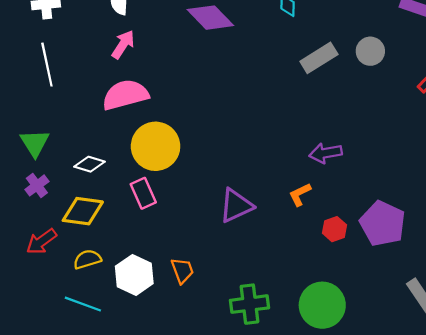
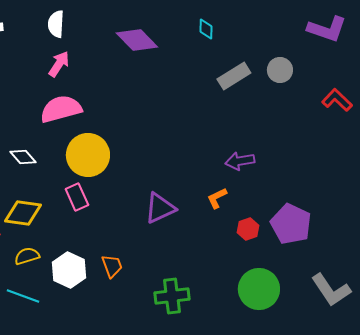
white diamond: (90, 164) -> (23, 157), moved, turned 32
green circle: (322, 305) -> (259, 289), moved

